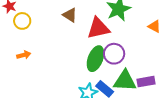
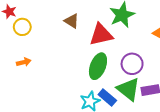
purple circle: (114, 54) -> (132, 64), moved
green triangle: (125, 81) -> (128, 89), turned 35

